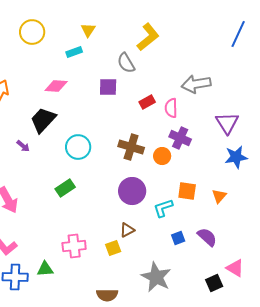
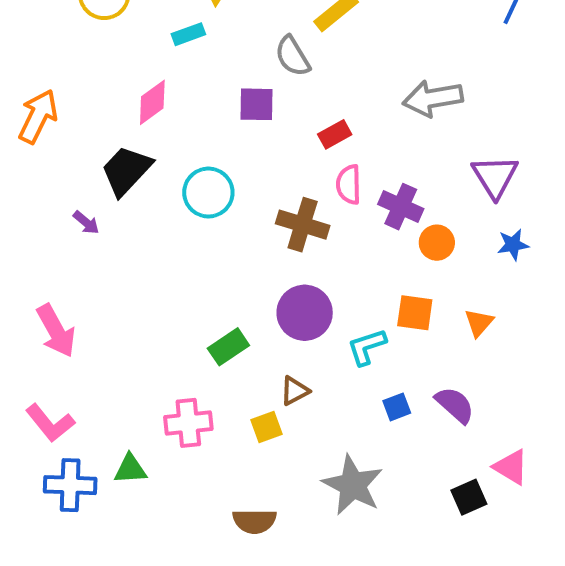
pink diamond: (56, 86) -> (152, 102), turned -40
pink semicircle: (171, 108) -> (349, 184), moved
cyan circle: (78, 147) -> (208, 193), moved
orange circle: (162, 156) -> (437, 243), moved
blue star: (236, 157) -> (513, 245), size x0.7
green rectangle: (65, 188) -> (228, 347), moved

